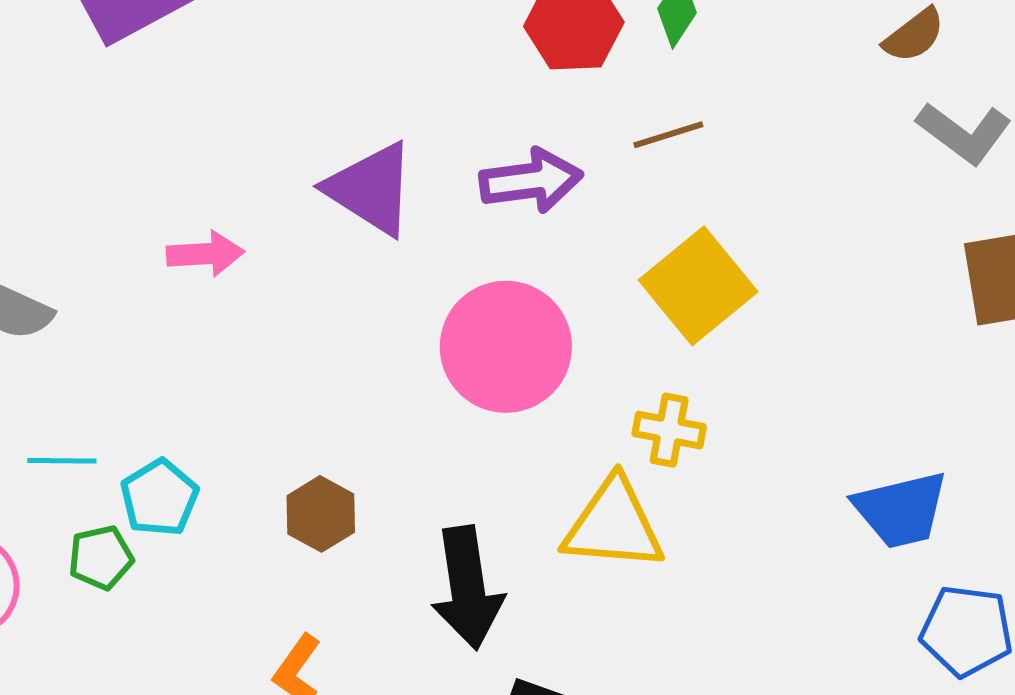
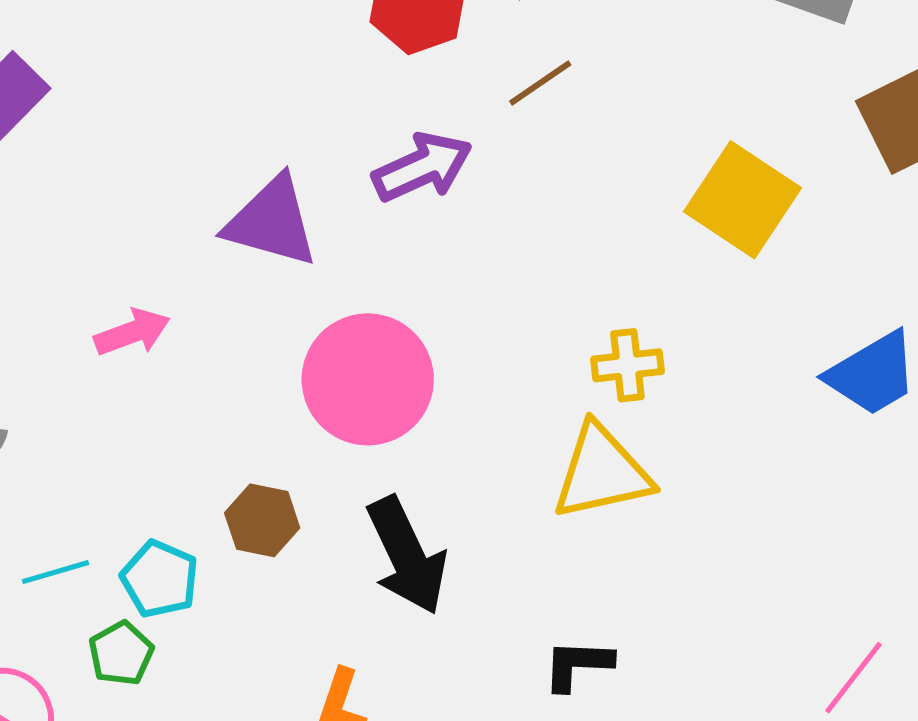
yellow square: (698, 286) -> (742, 200), moved
pink circle: (506, 347) -> (368, 379), moved
brown hexagon: (321, 514) -> (262, 520), moved
black arrow: (467, 588) -> (407, 556), moved

